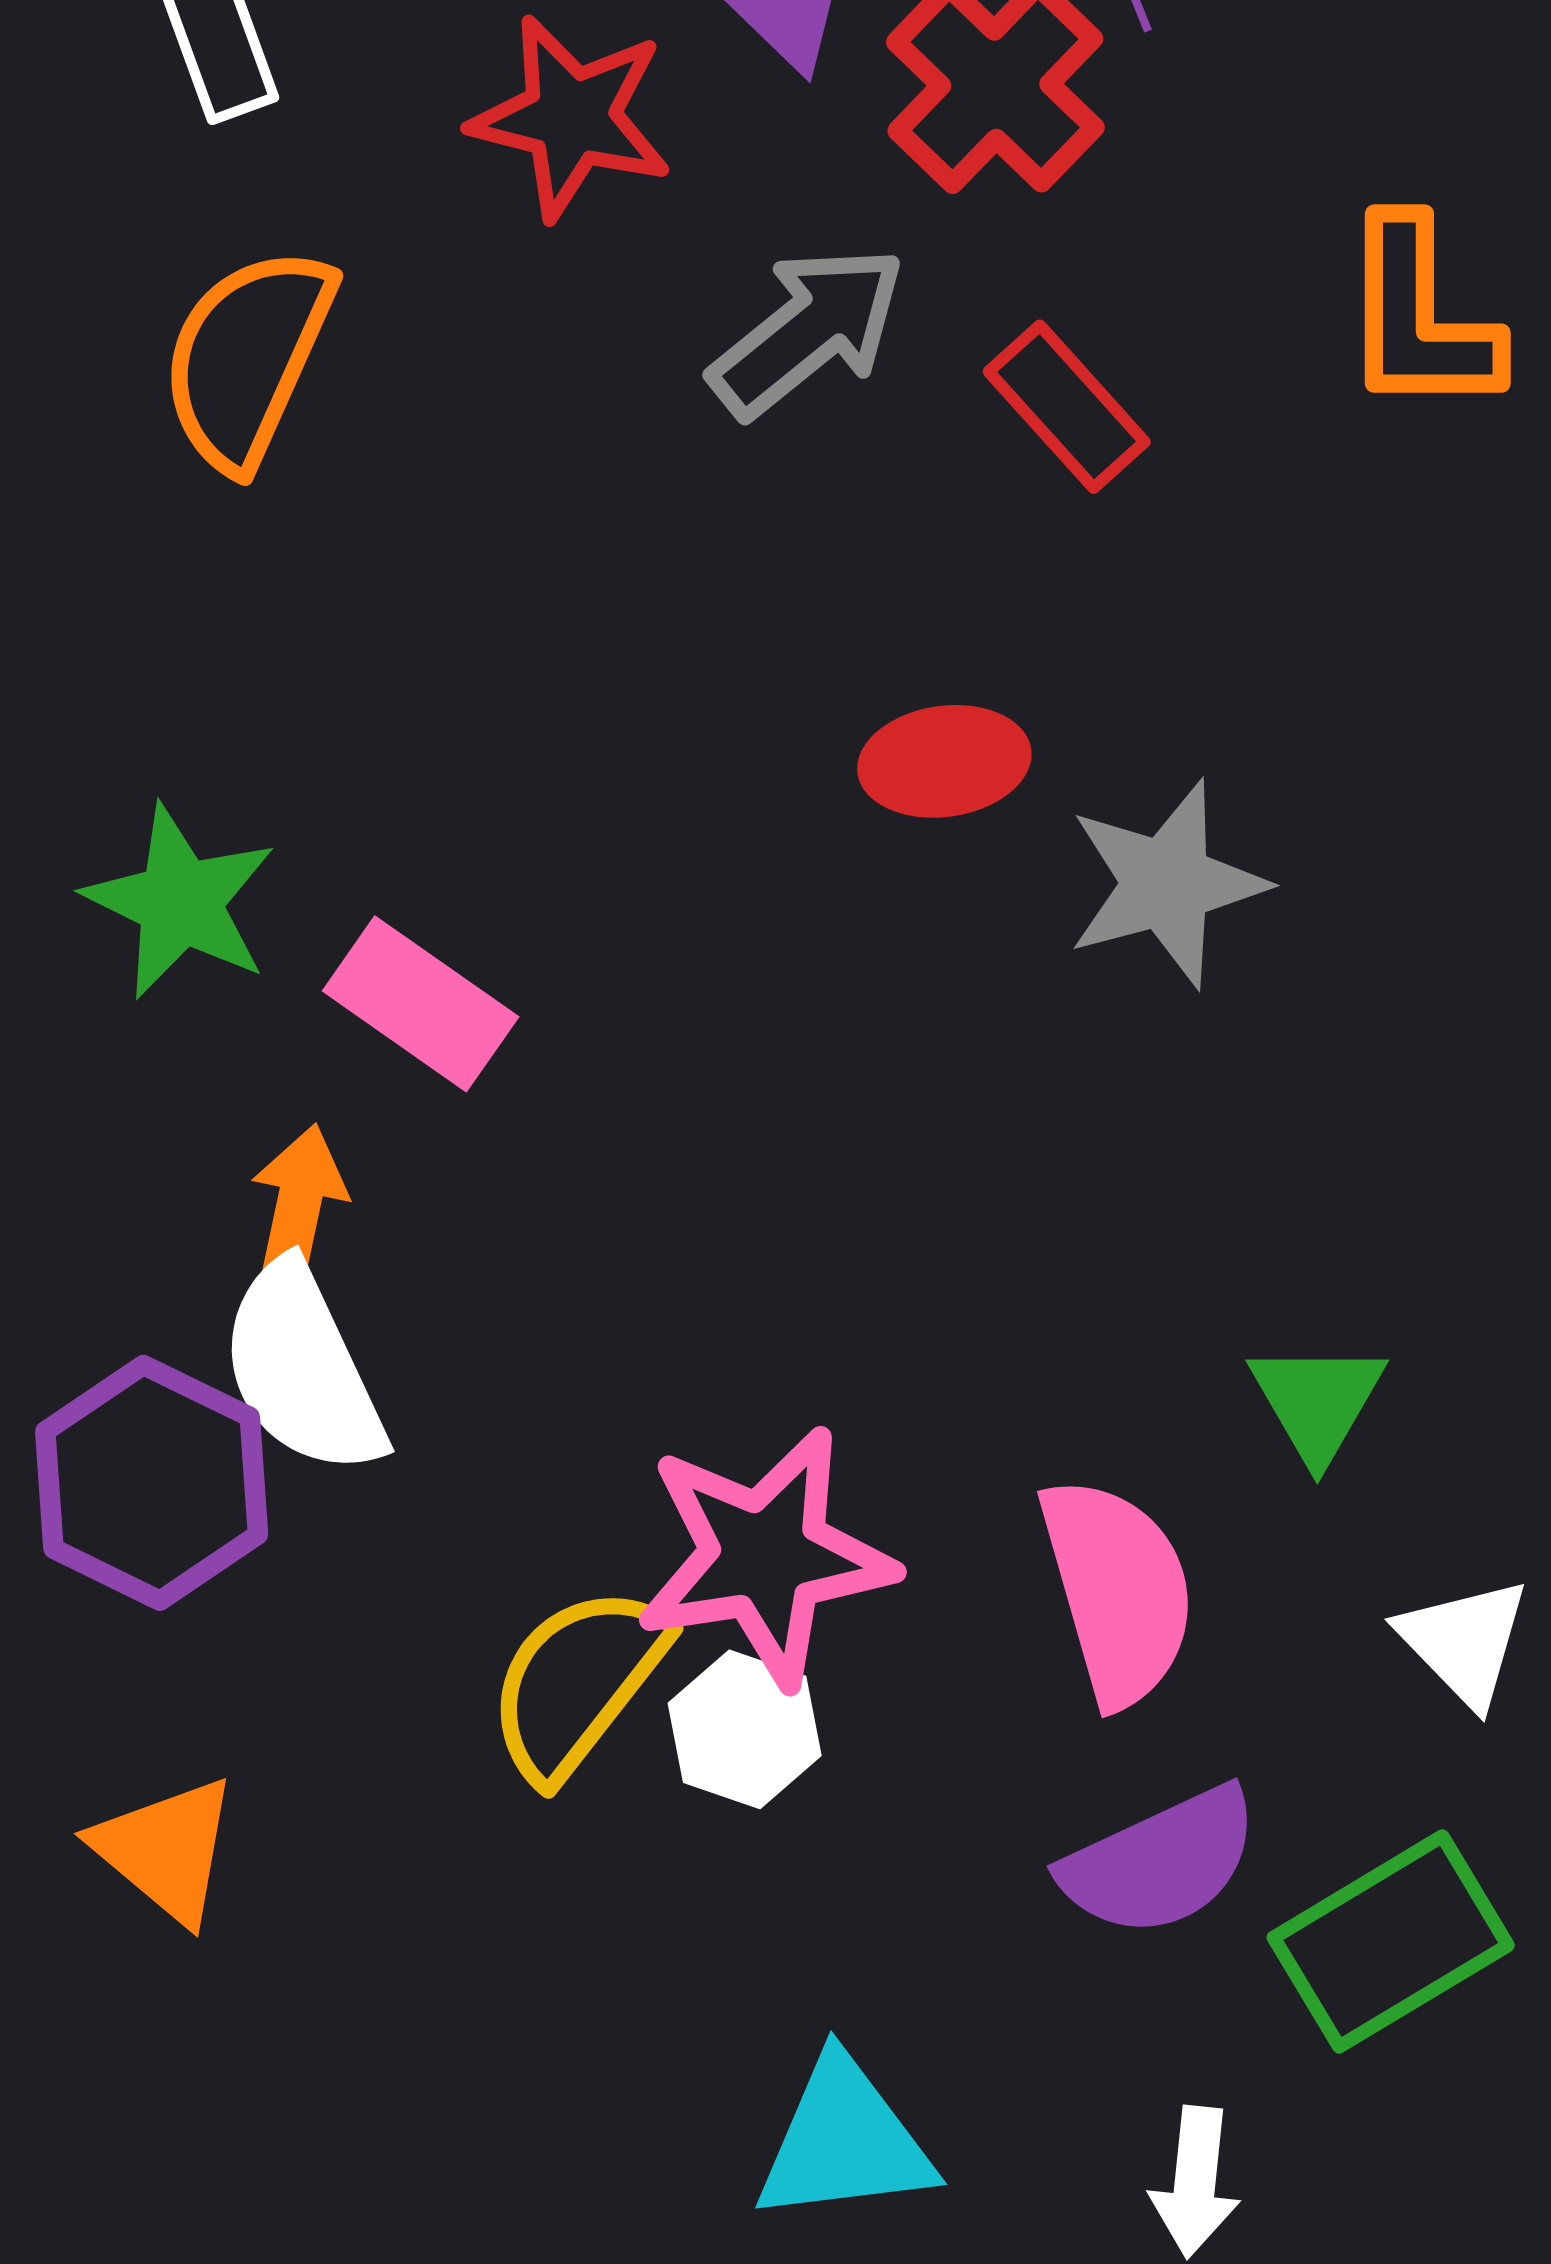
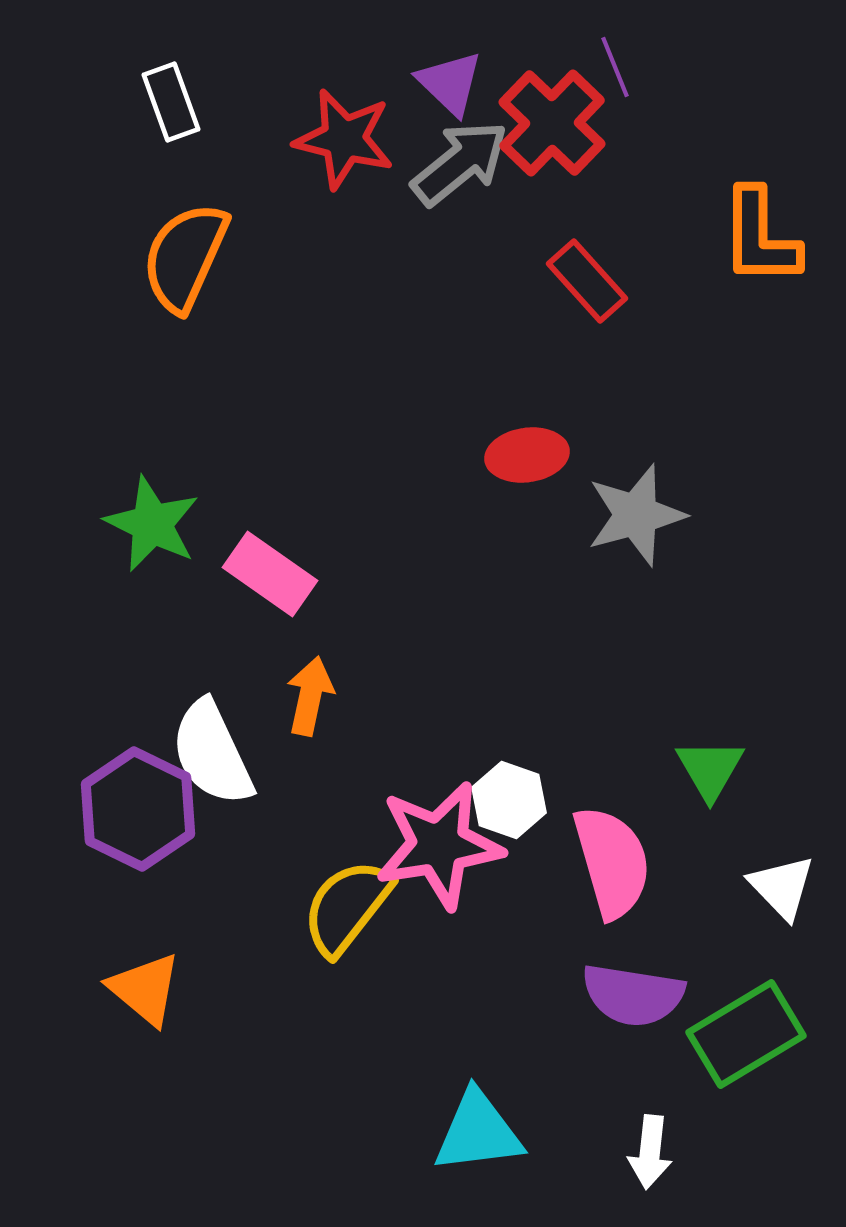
gray arrow: (808, 331) -> (460, 163), moved
orange arrow: (298, 1206) -> (310, 696), moved
white hexagon: (745, 1729) -> (509, 800), moved
purple semicircle: (1160, 1862) -> (633, 995), turned 34

